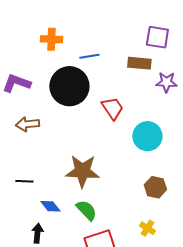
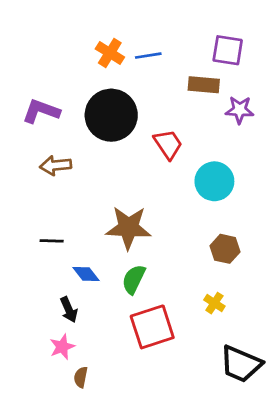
orange cross: (51, 39) -> (110, 53), moved, turned 30
blue line: (89, 56) -> (148, 56), moved
green semicircle: (86, 210) -> (134, 279), turned -110
black arrow: (37, 233) -> (69, 310), turned 150

